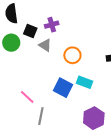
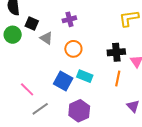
purple cross: (52, 25) -> (69, 19), moved
gray line: (41, 116) -> (40, 109), turned 42
purple hexagon: (94, 118) -> (79, 111), moved

